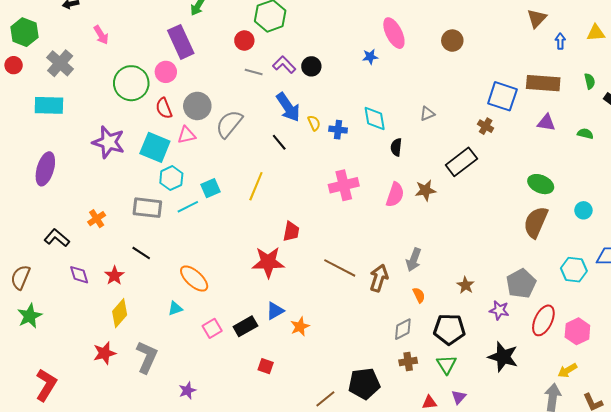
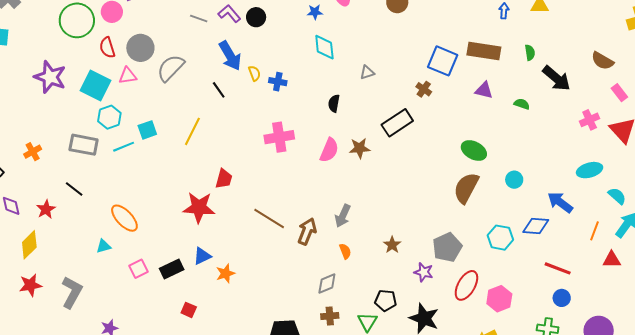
cyan diamond: (375, 118) -> (324, 47), moved
yellow diamond: (120, 313) -> (29, 245), moved
black pentagon: (449, 329) -> (386, 300), moved, size x0.7

